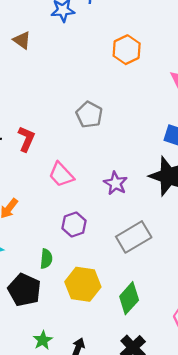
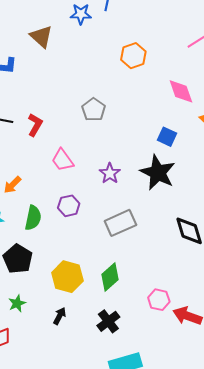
brown triangle: (22, 40) -> (41, 37), size x1.4
green semicircle: (46, 259) -> (33, 218), moved, size x1.4
yellow hexagon: (83, 284) -> (67, 277), moved
green star: (43, 340) -> (17, 303), moved

